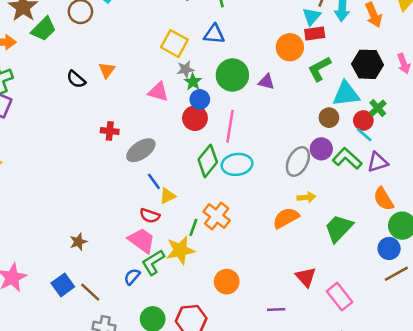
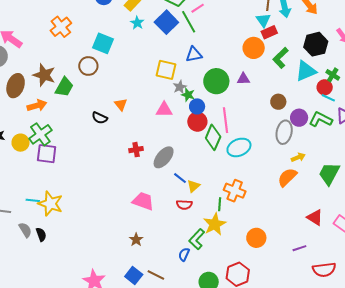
brown circle: (329, 118) -> (278, 102), moved
green diamond: (208, 161) -> (213, 137), moved
pink trapezoid: (142, 240) -> (143, 201), moved

